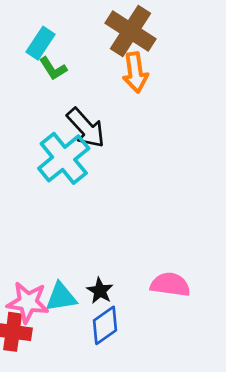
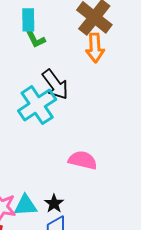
cyan rectangle: (41, 43) -> (28, 20), turned -40
pink semicircle: (170, 285) -> (83, 160), moved

